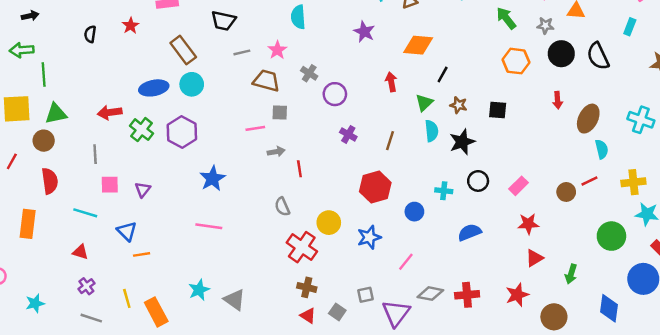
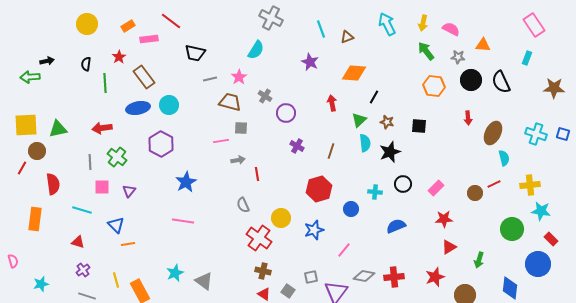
black arrow: (30, 16) -> (47, 61), moved
cyan semicircle: (298, 17) -> (256, 50), turned -144
brown rectangle: (183, 50) -> (144, 77), moved
green line: (44, 75) -> (105, 83), moved
green cross: (142, 130) -> (117, 157), moved
brown circle: (44, 141) -> (37, 151), moved

